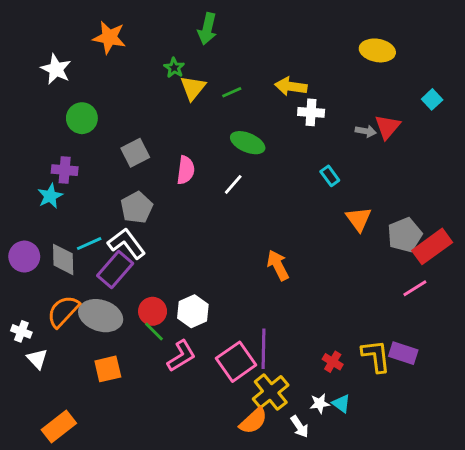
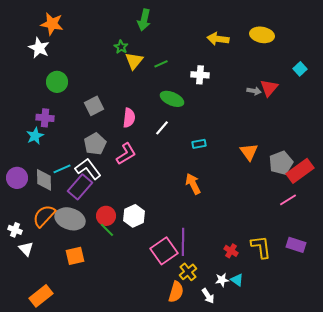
orange star: (109, 37) -> (52, 24), moved
yellow arrow: (291, 86) -> (218, 39), moved
white cross: (311, 112) -> (200, 75), moved
cyan rectangle: (330, 176) -> (199, 144), moved, turned -64
purple rectangle: (403, 353) -> (296, 245), moved
pink L-shape: (181, 356) -> (126, 154), moved
yellow cross: (271, 392) -> (188, 272), size x0.7
orange semicircle: (253, 421) -> (176, 292), turned -30

